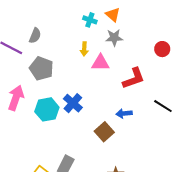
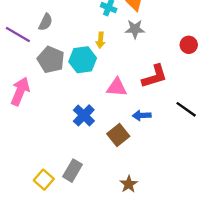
pink triangle: (100, 63) -> (117, 87), moved
blue cross: (73, 103) -> (84, 115), moved
cyan hexagon: (47, 109) -> (83, 60), moved

